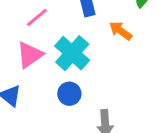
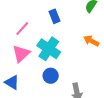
orange arrow: (121, 31) -> (91, 41), moved

